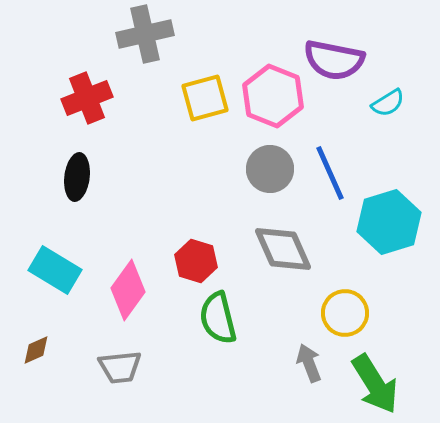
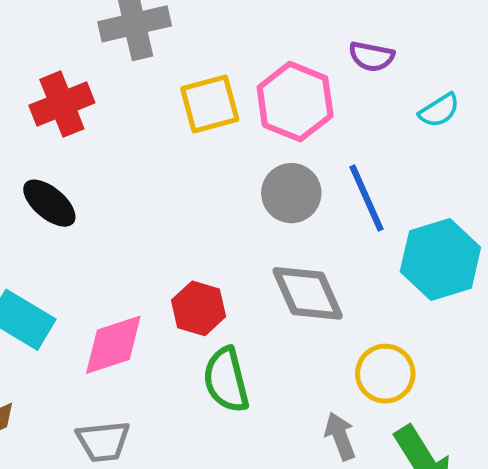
purple semicircle: (334, 60) -> (372, 56), size x0.6
black ellipse: (77, 177) -> (49, 203), turned -57
pink diamond: (128, 290) -> (113, 345), turned 36

